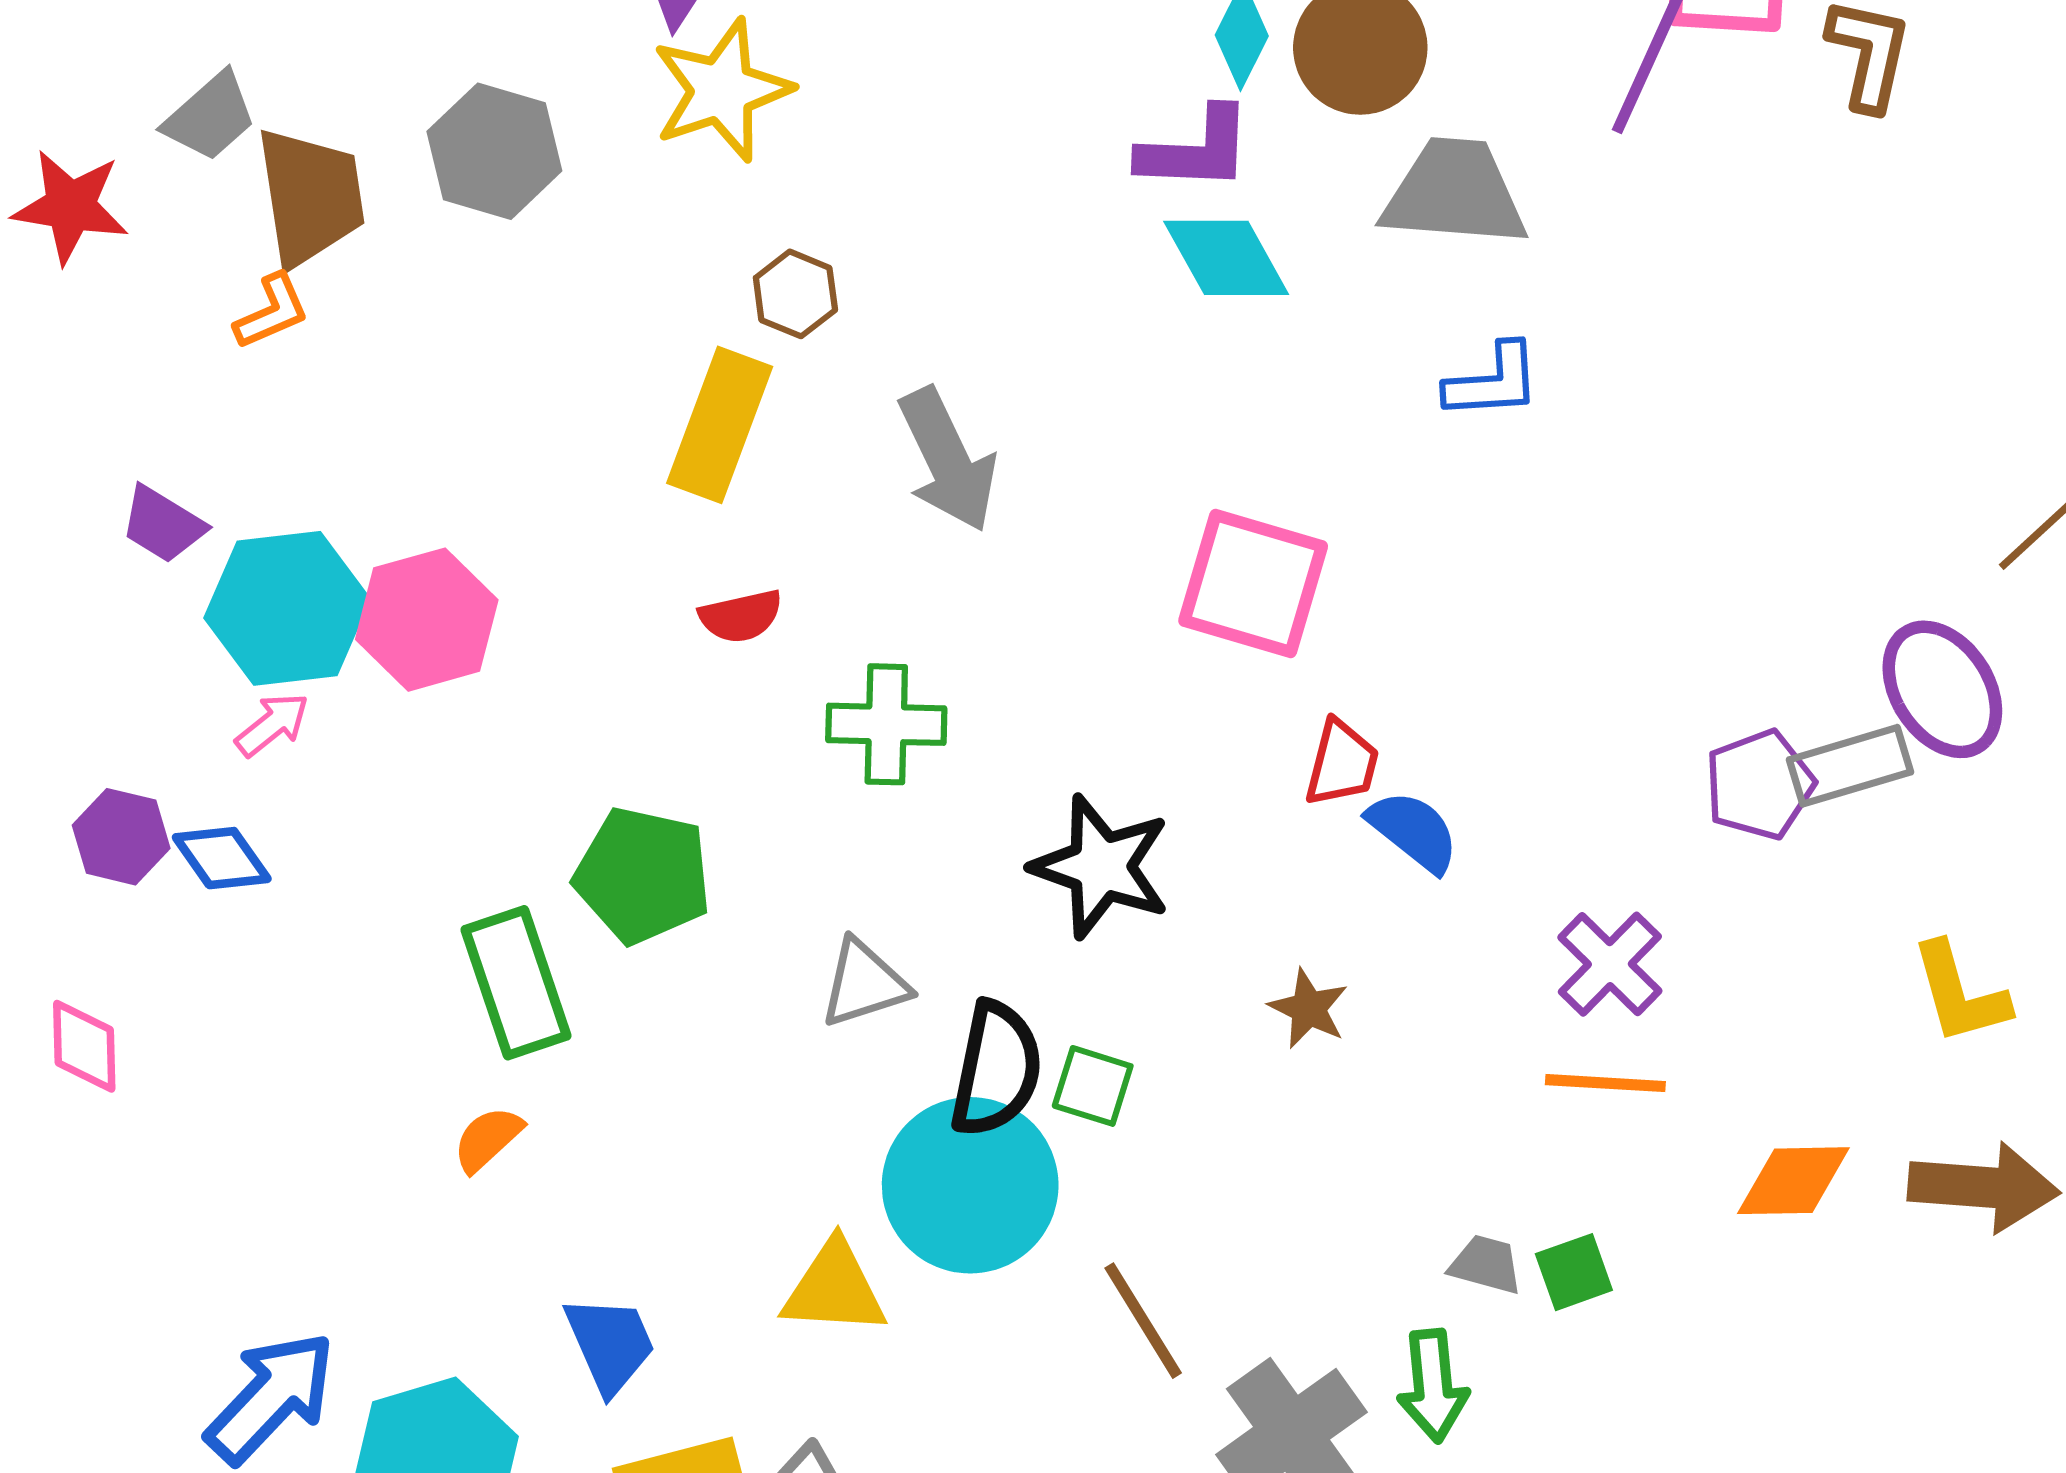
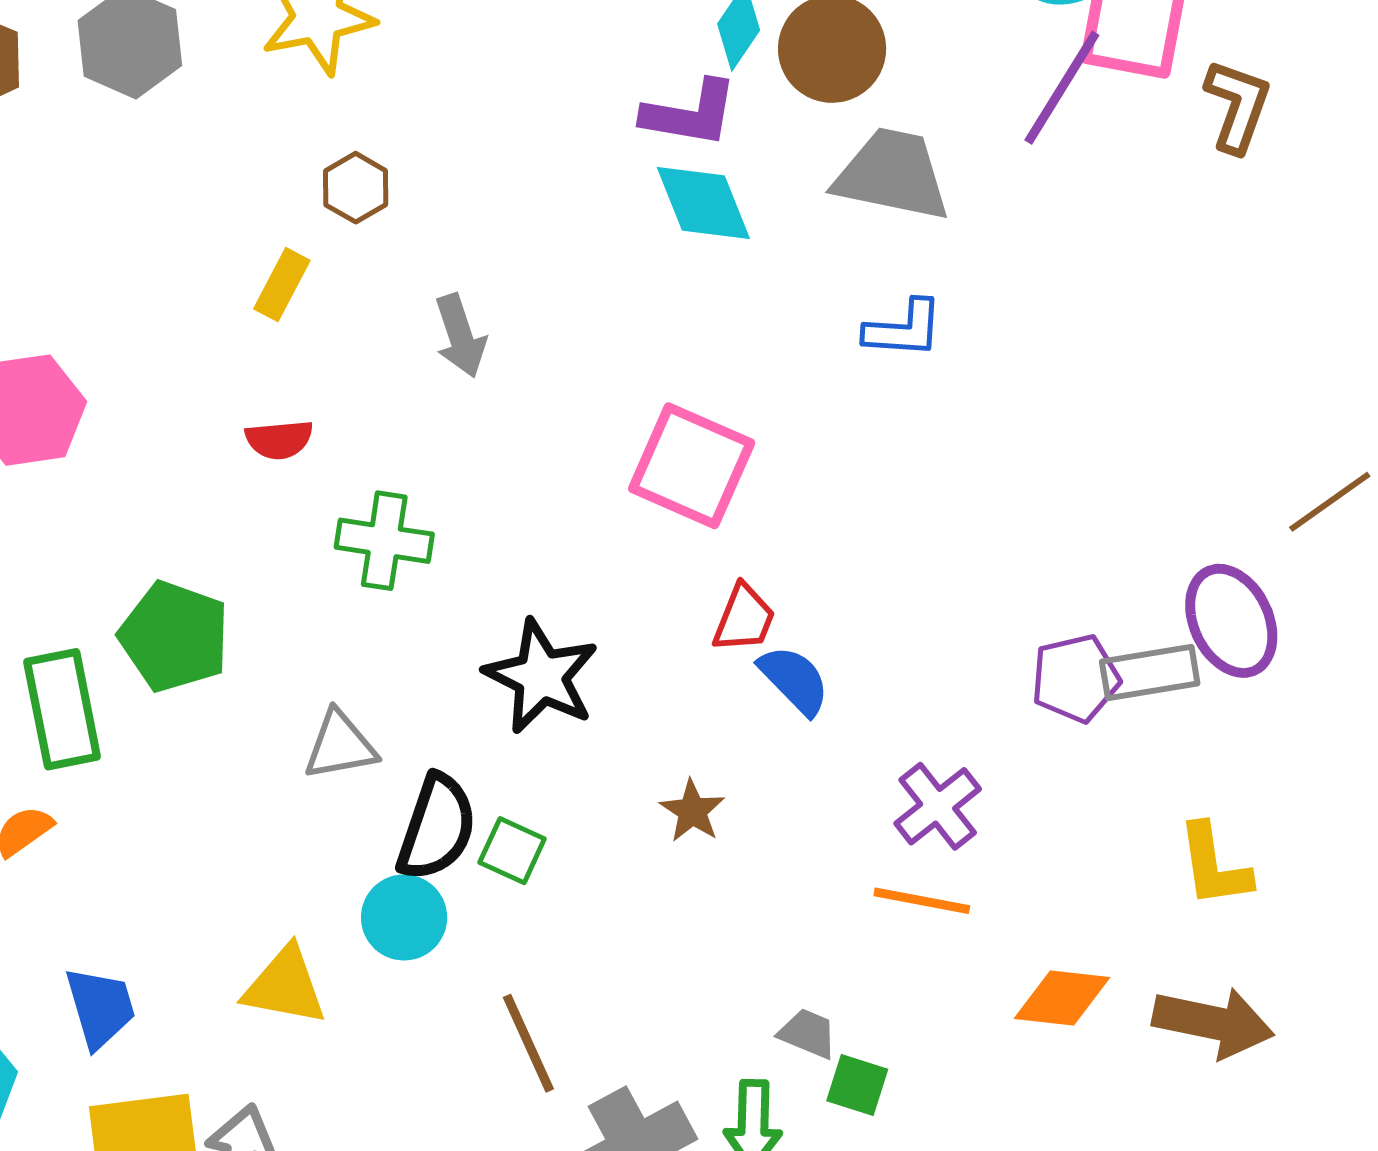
yellow rectangle: (720, 425) -> (282, 285), size x0.6
gray arrow: (948, 460) -> (460, 336), size x0.7
cyan circle: (970, 1185) -> (404, 917), size x0.6
green square: (1574, 1272) -> (857, 1085), moved, turned 30

